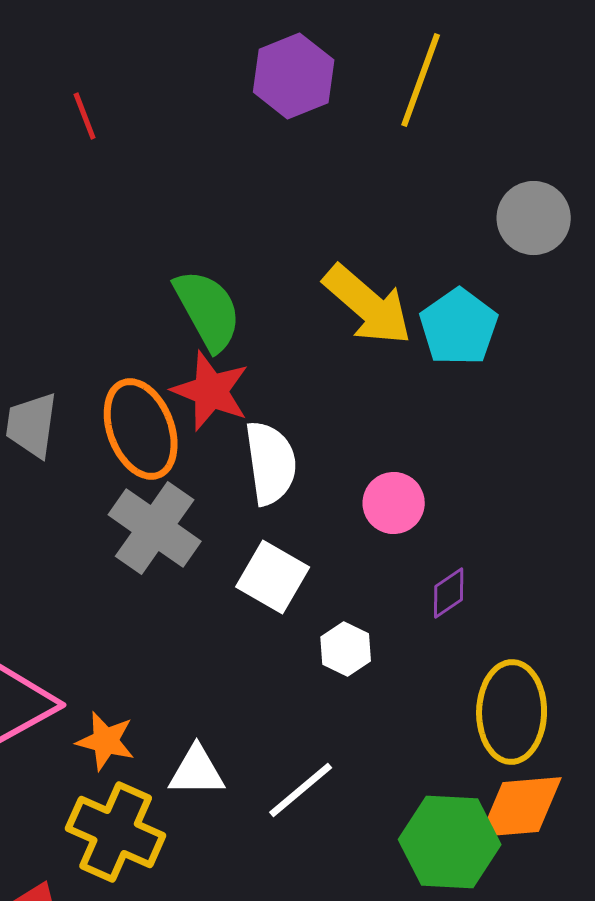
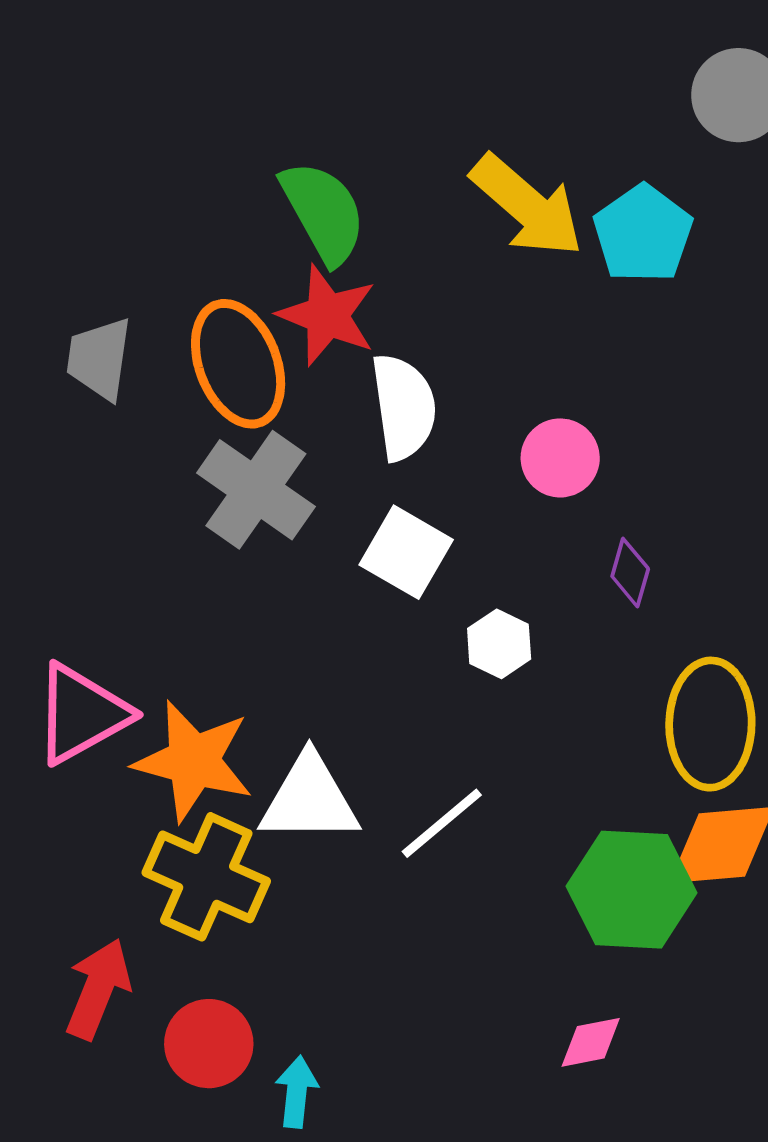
purple diamond: (449, 593) -> (630, 573), turned -40
orange star: (106, 741) -> (194, 761), size x1.6
white triangle: (197, 771) -> (309, 799), size x1.4

